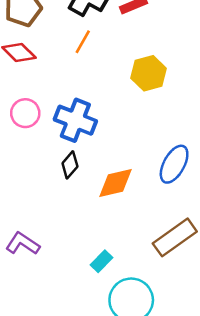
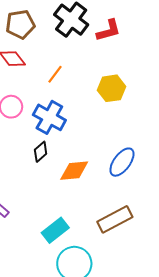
orange line: (83, 42) -> (55, 74), moved
cyan rectangle: (102, 261) -> (55, 230), size x1.5

